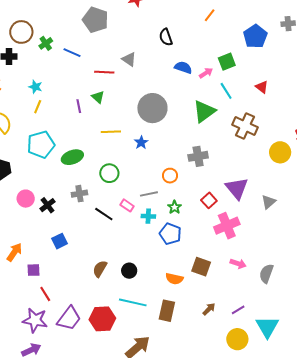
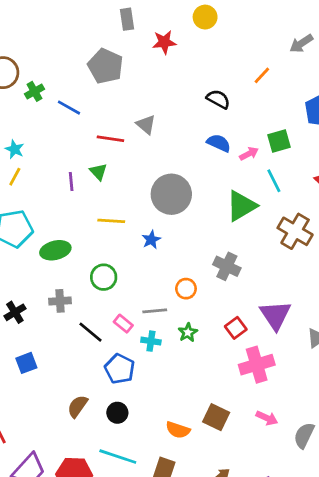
black semicircle: (166, 37) -> (218, 99), moved, turned 132
gray cross: (198, 156) -> (227, 266), turned 30
blue pentagon: (170, 234) -> (120, 369), moved

